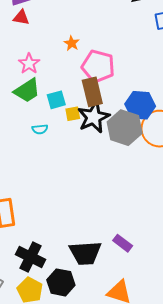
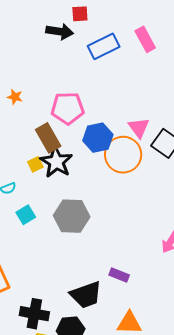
pink pentagon: (98, 66) -> (68, 108), moved
cyan square: (56, 100) -> (26, 215), moved
gray hexagon: (125, 128) -> (72, 216), moved

